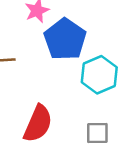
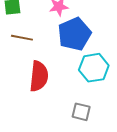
red semicircle: (38, 124) -> (39, 76), moved, turned -32

